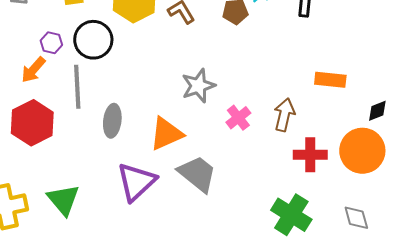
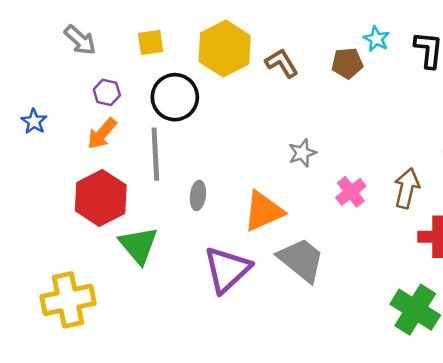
purple hexagon: (51, 43) -> (107, 92), moved
gray star: (198, 86) -> (302, 153), size x0.7
gray ellipse: (112, 121) -> (198, 195), size x0.7
green triangle: (63, 200) -> (138, 245), moved

